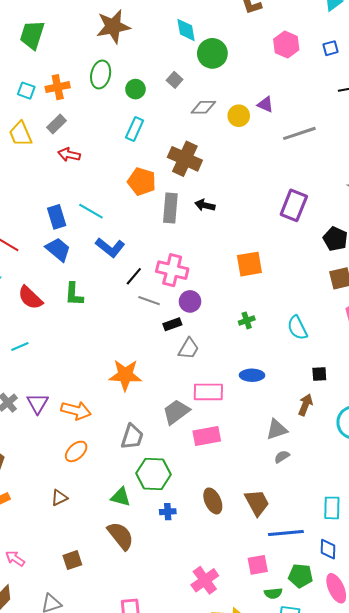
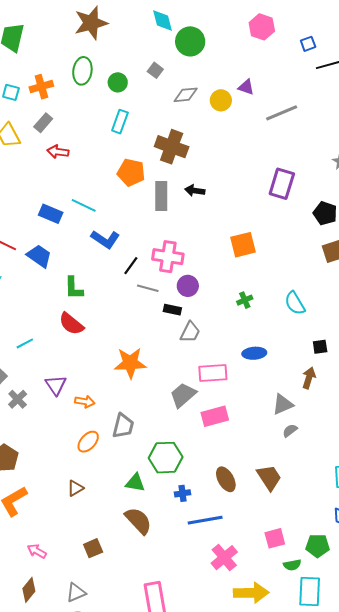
blue square: (330, 48) -> (308, 44), moved
blue rectangle: (57, 217) -> (51, 214), turned -45
blue trapezoid: (58, 249) -> (39, 256), moved
red semicircle: (30, 298) -> (71, 324), moved
black rectangle: (172, 324) -> (172, 310), turned 36
purple triangle: (38, 403) -> (56, 385), moved
orange arrow: (76, 411) -> (85, 402), size x0.7
gray trapezoid: (132, 437) -> (123, 426), moved
blue line: (286, 533) -> (205, 520), moved

